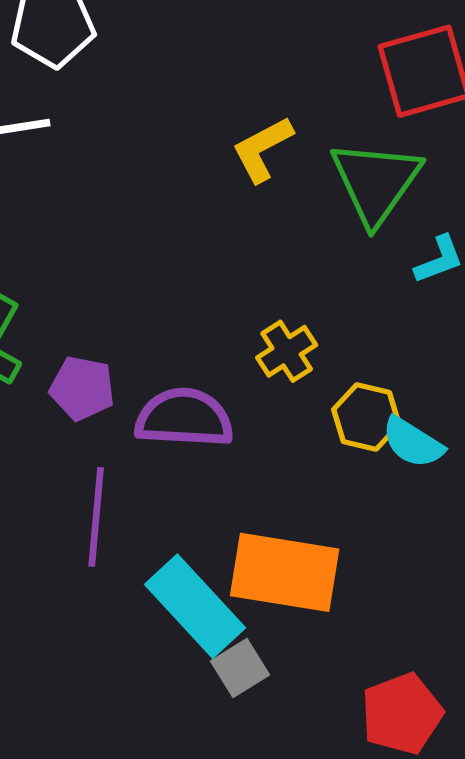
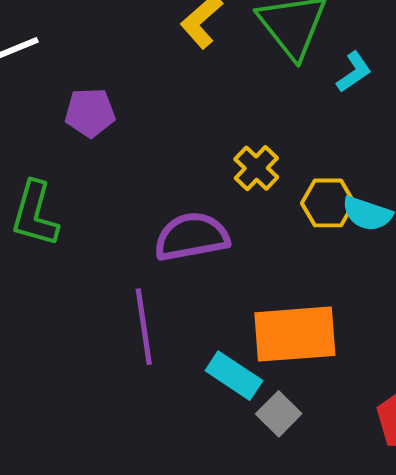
purple pentagon: (82, 388) -> (90, 113), moved
cyan rectangle: (195, 606) -> (234, 376), size x0.7

